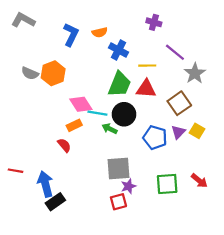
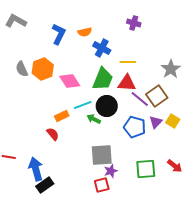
purple line: (175, 52) -> (140, 99), moved
gray semicircle: (30, 73) -> (22, 69), turned 42
pink diamond: (81, 104) -> (70, 81), moved
cyan line: (97, 113) -> (83, 105), turned -30

